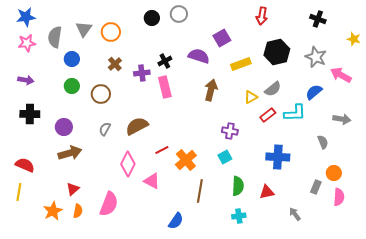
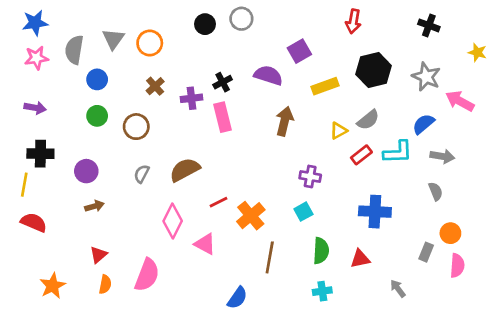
gray arrow: (342, 119) -> (442, 156), moved
brown arrow: (70, 153) -> (94, 206), size x0.6
yellow line: (19, 192) -> (24, 185), moved
orange star: (53, 211) -> (53, 286), moved

